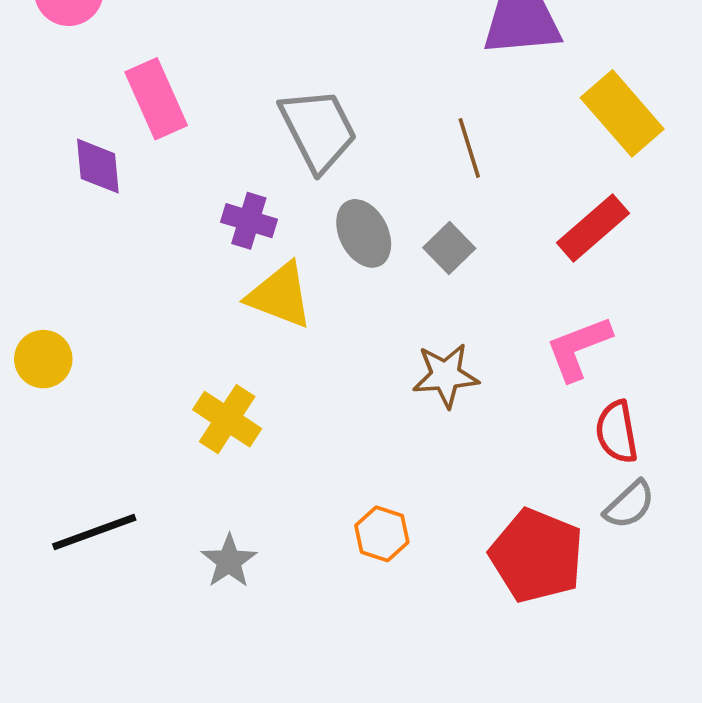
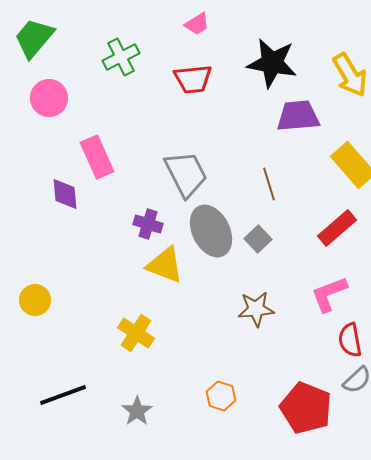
gray ellipse: (364, 233) -> (211, 231), size x1.4

